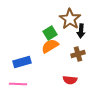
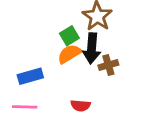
black arrow: (81, 31) -> (92, 48), moved, size x1.5
red semicircle: (70, 80) -> (80, 106), moved

